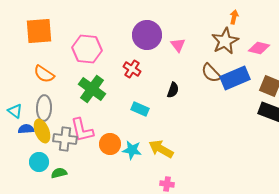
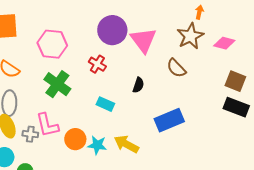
pink triangle: (178, 45) -> (143, 40), size x1.8
blue rectangle: (235, 78) -> (169, 120), moved
gray cross: (65, 139) -> (30, 134), size x0.7

